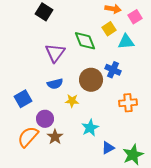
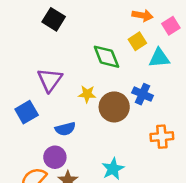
purple triangle: (55, 53) -> (50, 80), moved
blue semicircle: (55, 84) -> (65, 129), moved
blue square: (23, 99) -> (27, 112), moved
yellow star: (72, 101) -> (87, 94), moved

